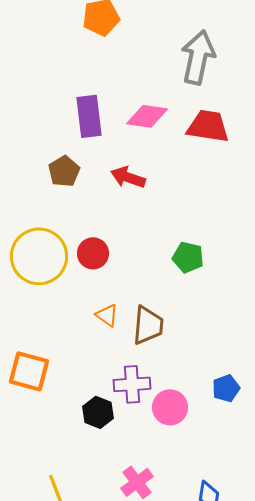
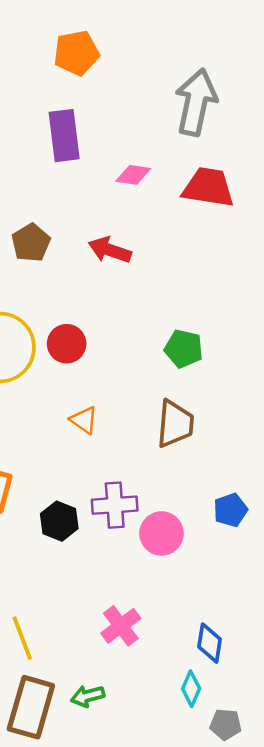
purple rectangle: (89, 116) -> (64, 136), moved
pink diamond: (147, 116) -> (133, 175), size x0.7
brown trapezoid: (148, 325) -> (175, 424), moved
black hexagon: (98, 412) -> (59, 521), moved

